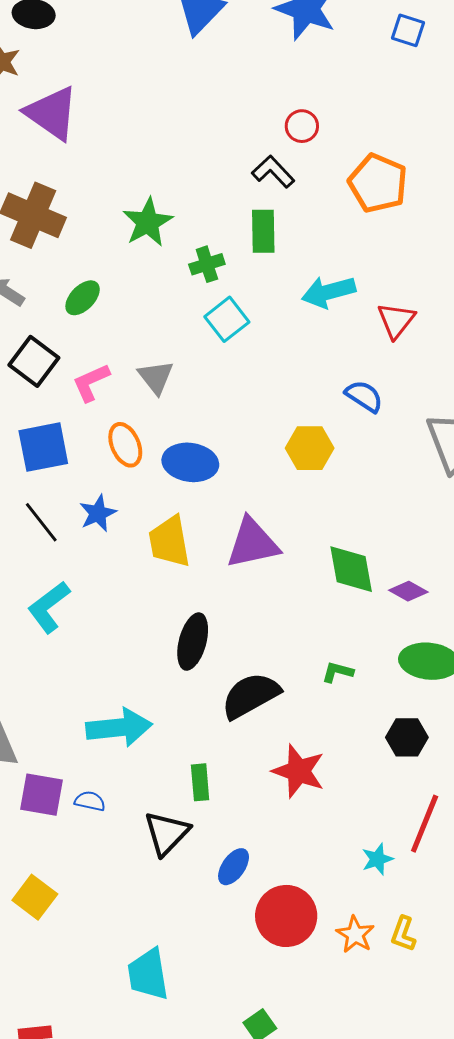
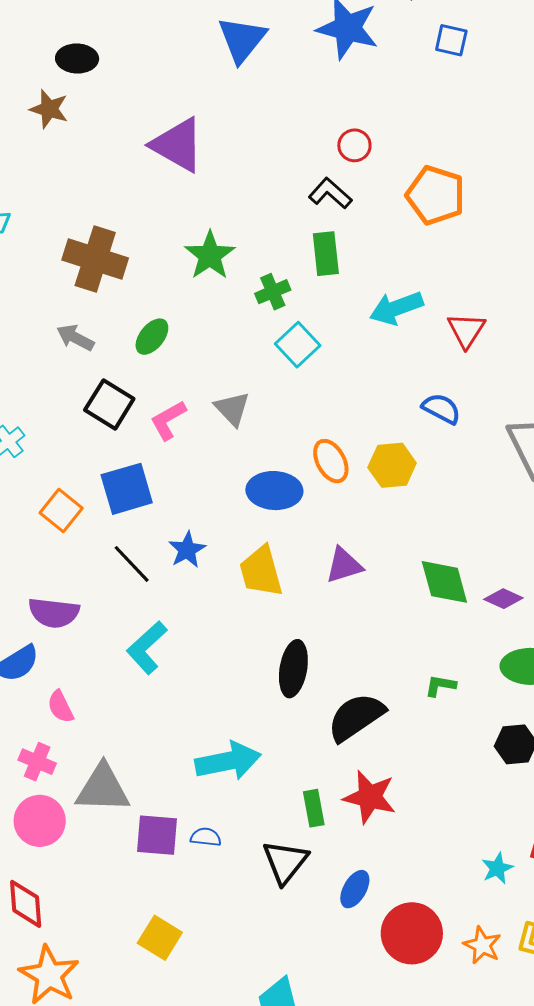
purple triangle: (52, 113) -> (178, 145), moved
orange ellipse: (125, 445) -> (331, 461), moved
purple triangle: (253, 543) -> (344, 565), size x0.7
red star: (299, 771) -> (370, 797), moved

